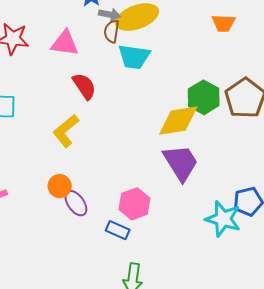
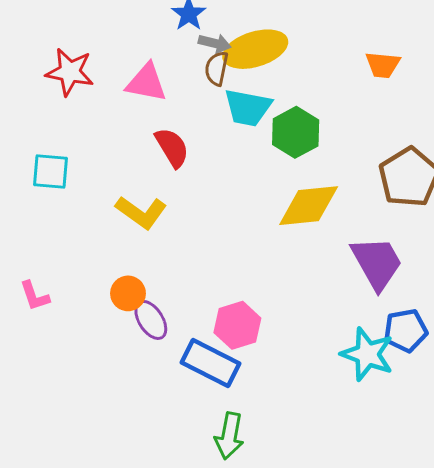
green hexagon: (204, 97) -> (296, 132), moved
yellow L-shape: (66, 131) -> (141, 212), turned -108
purple trapezoid: (181, 163) -> (377, 263), moved
blue rectangle: (118, 230) -> (210, 363), size x1.6

